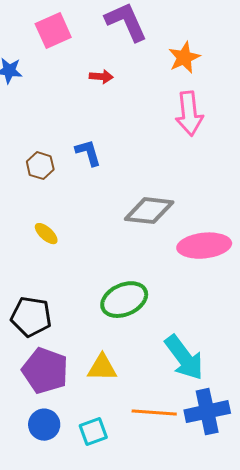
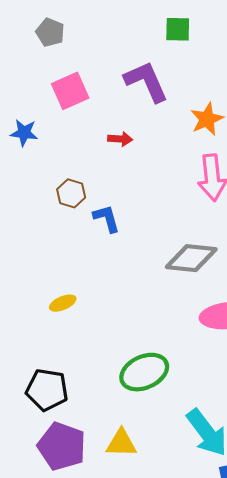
brown hexagon: (40, 166) -> (71, 193), moved
gray diamond: (149, 211) -> (191, 258), moved
yellow ellipse: (46, 234) -> (63, 303), turned -65

